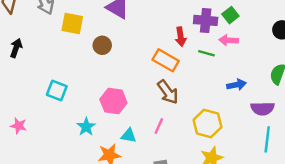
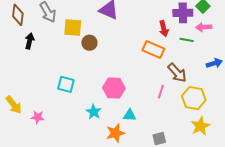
brown circle: (102, 45) -> (89, 43), moved
black arrow: (16, 48) -> (30, 41), moved
brown arrow: (168, 92) -> (177, 73), moved
pink line: (159, 126) -> (161, 92), moved

